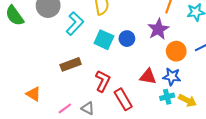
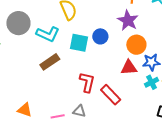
cyan L-shape: (75, 23) -> (48, 34), turned 85
orange circle: (176, 51) -> (136, 45), moved
brown rectangle: (71, 64) -> (50, 62), moved
pink line: (65, 108) -> (58, 116), turned 40

